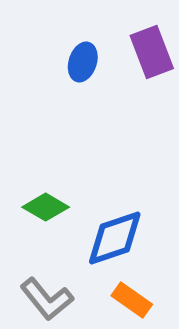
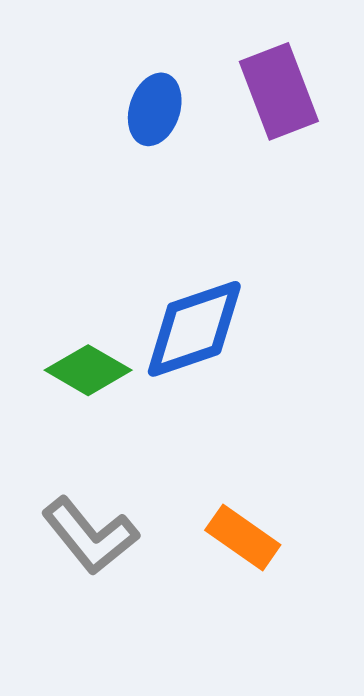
blue diamond: (115, 238) -> (194, 329), moved

